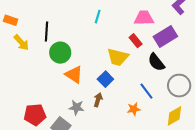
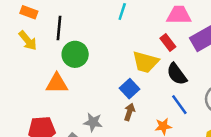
orange rectangle: (11, 20) -> (29, 12), moved
black semicircle: (156, 62) -> (177, 74), moved
orange triangle: (74, 75) -> (57, 83), moved, turned -36
brown arrow: (98, 100) -> (129, 112), moved

